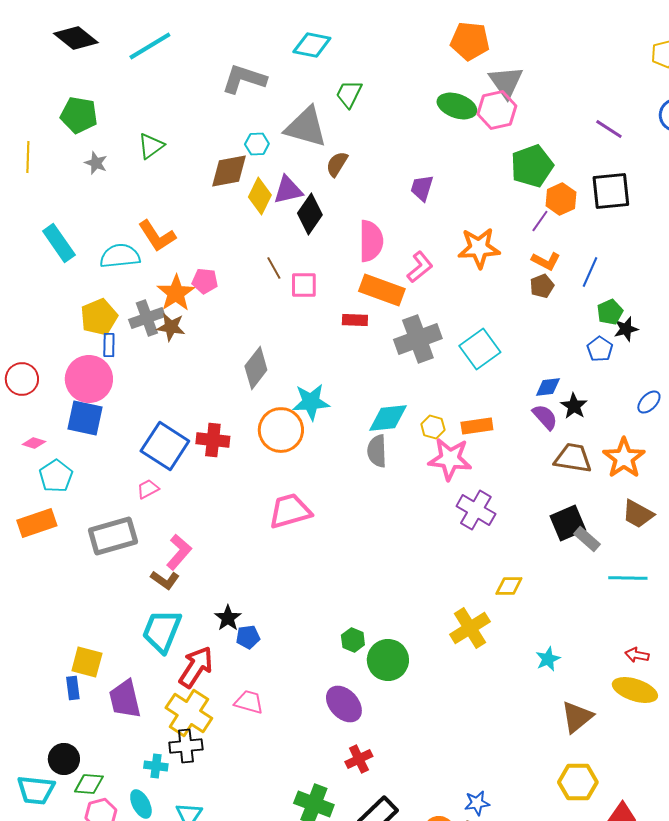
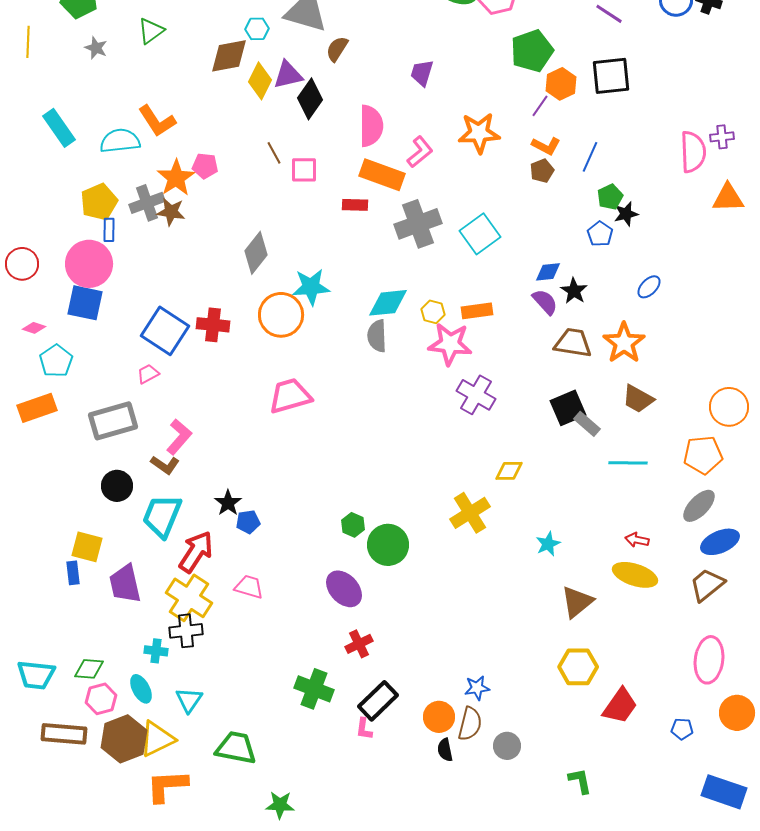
black circle: (64, 759) -> (117, 486), moved

